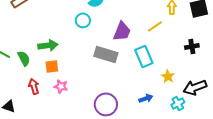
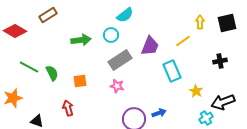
green arrow: (48, 45) -> (81, 40), moved
gray rectangle: (106, 54) -> (120, 60), moved, turned -50
red arrow: (34, 86) -> (68, 108), moved
pink star: (61, 86) -> (117, 86), moved
blue arrow: (146, 98) -> (159, 113), moved

